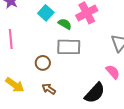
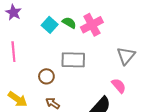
green semicircle: (65, 24) -> (69, 23), moved

